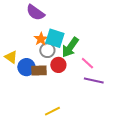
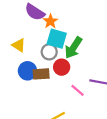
orange star: (41, 39) -> (50, 21), moved
yellow triangle: (11, 57) -> (19, 45), moved
pink line: (87, 63) -> (78, 90), moved

